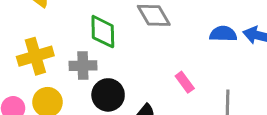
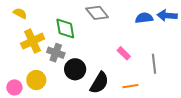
yellow cross: (35, 56) -> (33, 41), moved
gray cross: (83, 66) -> (56, 53), turned 30

